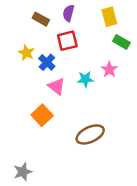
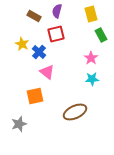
green rectangle: (121, 42) -> (101, 35), turned 32
cyan star: (85, 79) -> (92, 79), moved
orange square: (42, 115) -> (35, 96), turned 30
gray star: (23, 172) -> (19, 124), moved

